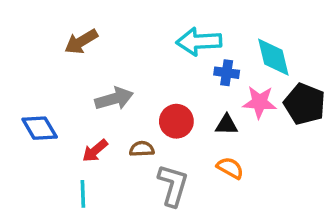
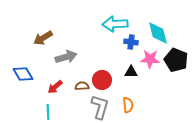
brown arrow: (81, 42) -> (43, 38), moved
red circle: (176, 121) -> (102, 80), moved
orange semicircle: (230, 168) -> (128, 105), moved, turned 56

